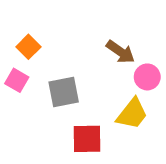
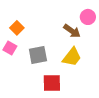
pink circle: (147, 77) -> (88, 17), moved
yellow trapezoid: (132, 114) -> (72, 57), moved

